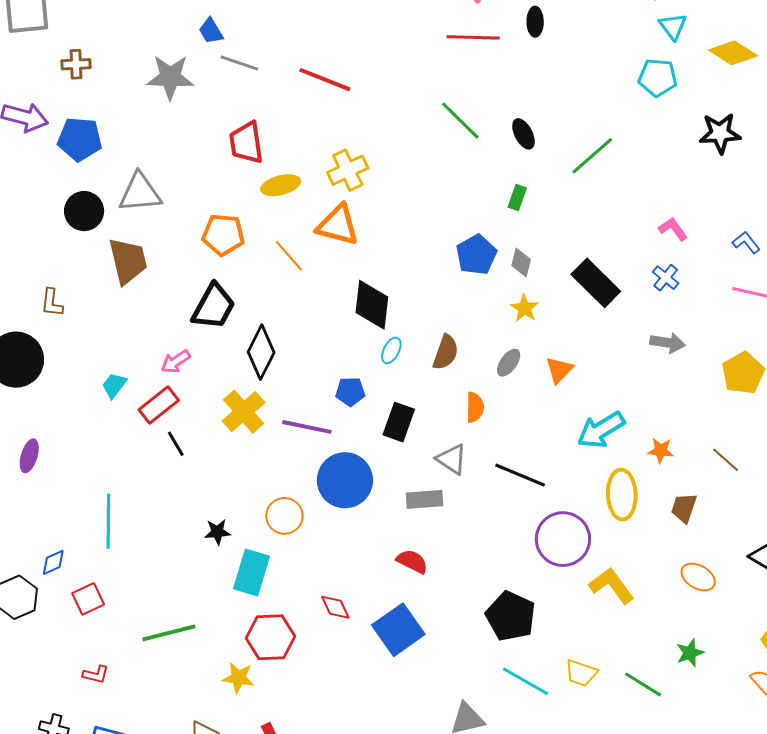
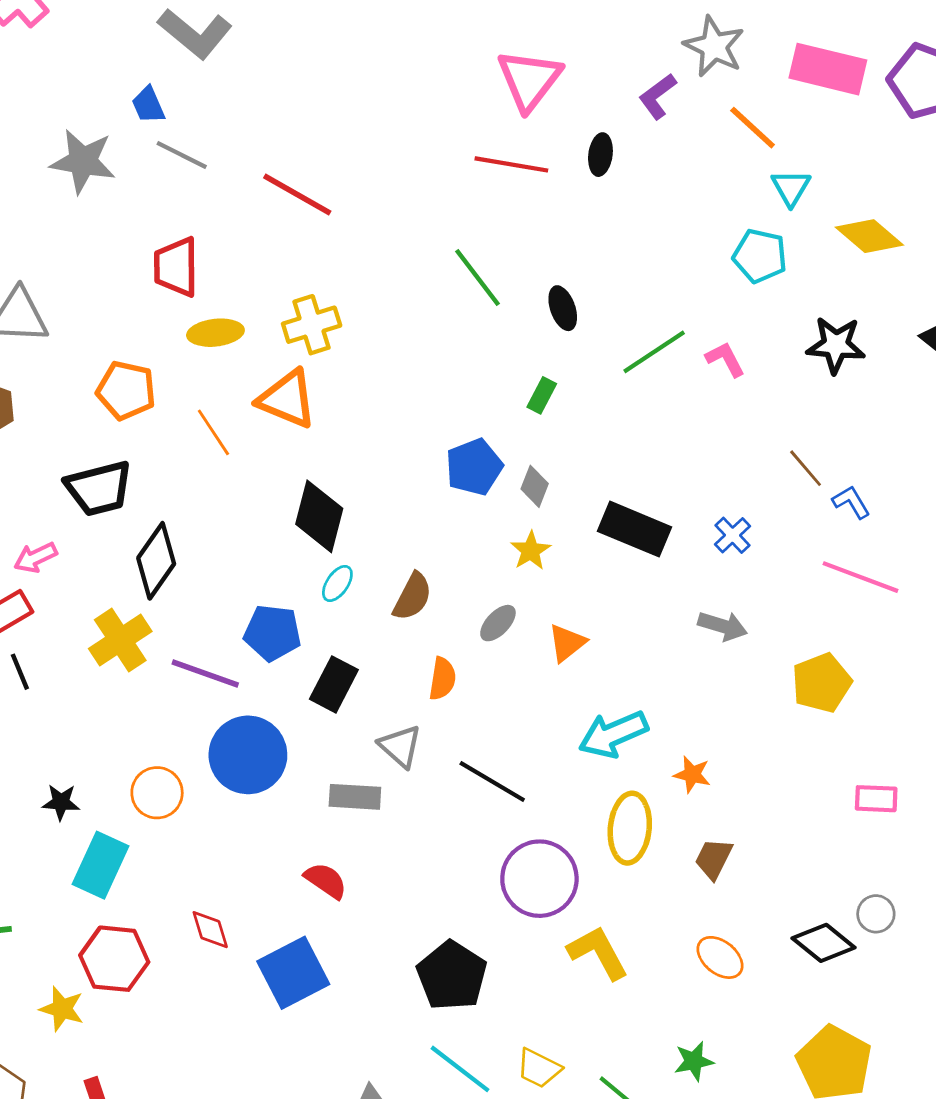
pink L-shape: (673, 229) -> (725, 359), moved
black rectangle: (596, 283) -> (635, 529), turned -30
black trapezoid: (214, 307) -> (99, 488), turned 39
blue pentagon: (350, 392) -> (272, 633), size x1.4
brown line: (725, 460) -> (806, 468), moved

